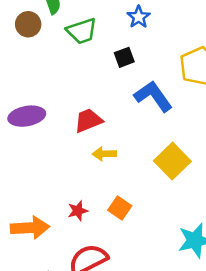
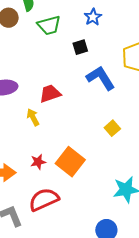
yellow arrow: (104, 154) -> (33, 117), moved, turned 60
yellow square: (172, 161) -> (112, 128), size x0.6
orange square: (120, 208) -> (70, 162), size x1.6

